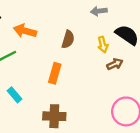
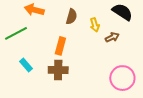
yellow arrow: (103, 45) -> (95, 25), moved
brown cross: (54, 116) -> (58, 70), moved

